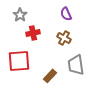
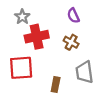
red cross: (33, 33) -> (37, 37), size x1.5
brown rectangle: (50, 76) -> (56, 84), turned -32

